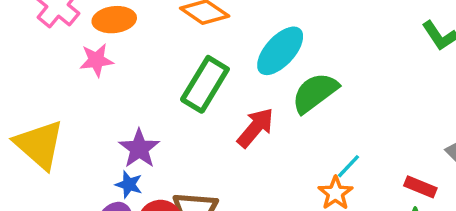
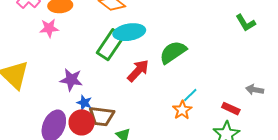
cyan ellipse: (280, 51) -> (129, 32), moved, turned 36
purple star: (139, 149) -> (71, 80), turned -30
blue star: (129, 184) -> (84, 103), moved

